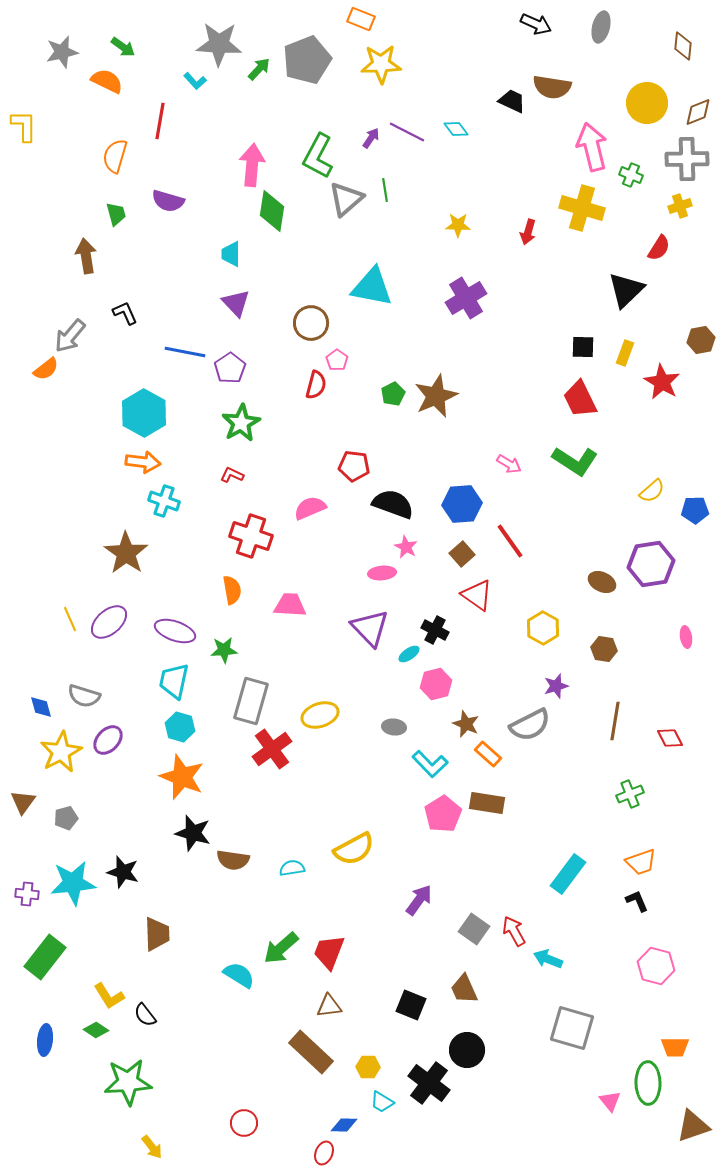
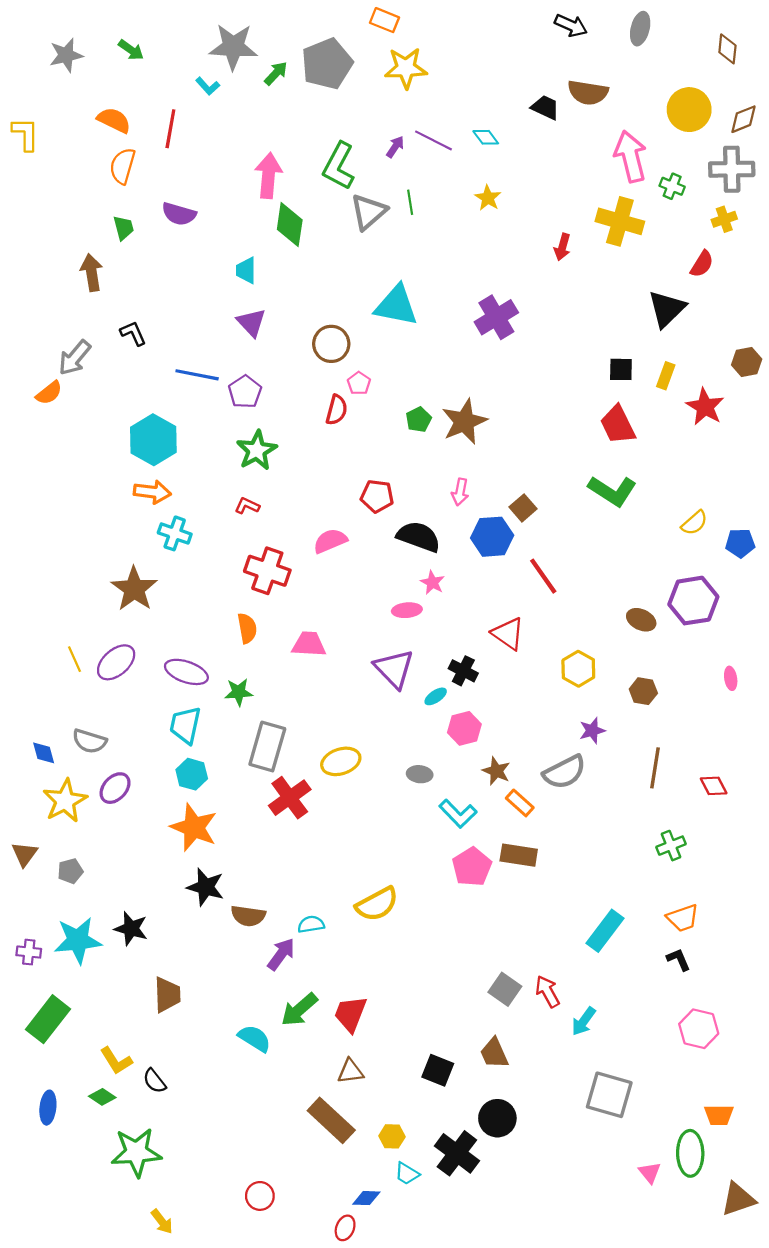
orange semicircle: (107, 81) -> (114, 120), moved
yellow star: (458, 225) -> (488, 198), moved, turned 30
pink arrow: (509, 464) -> (460, 492), moved, turned 70
brown square: (462, 554) -> (523, 508), moved
purple arrow: (419, 900) -> (281, 954), moved
cyan arrow: (548, 959) -> (584, 1021), turned -76

